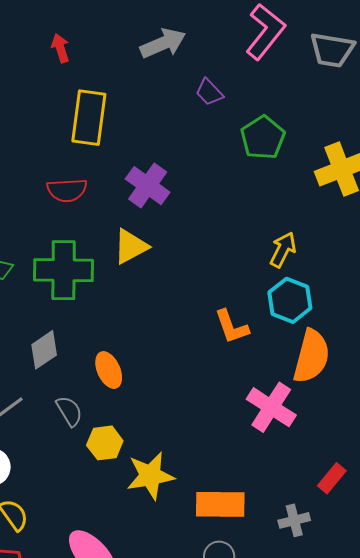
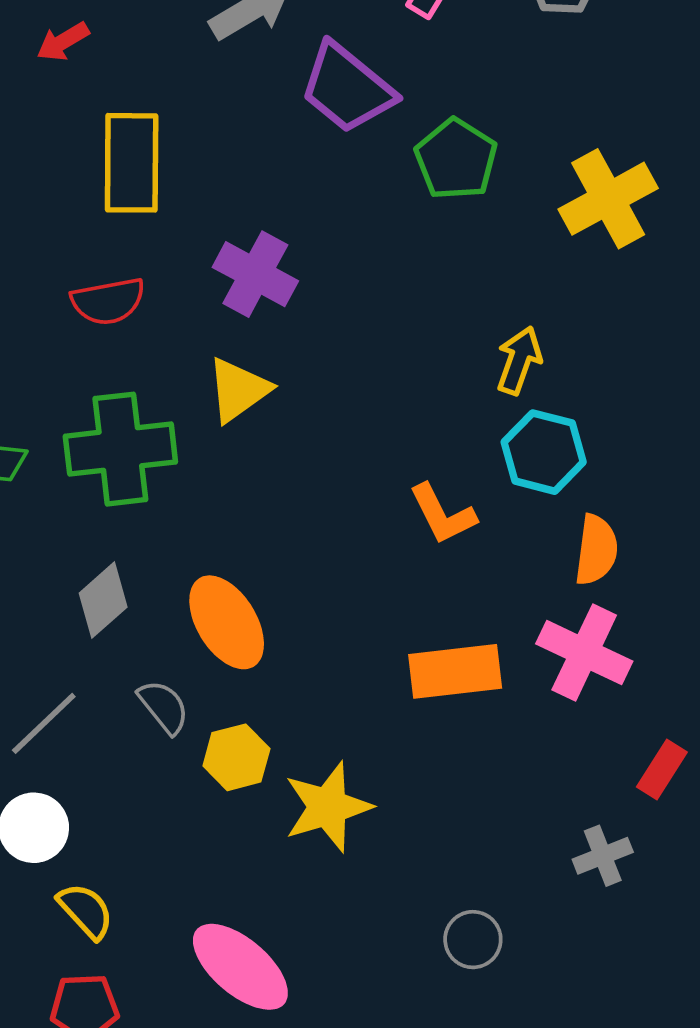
red arrow: (60, 48) -> (63, 42), turned -96
purple trapezoid: (209, 92) -> (347, 88), size x1.8
orange semicircle: (311, 356) -> (596, 550), size x0.7
orange ellipse: (109, 370) -> (227, 622), size x1.4
pink cross: (271, 407) -> (584, 652), moved
orange rectangle: (220, 504) -> (455, 671), moved

